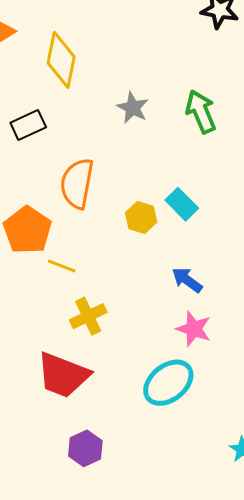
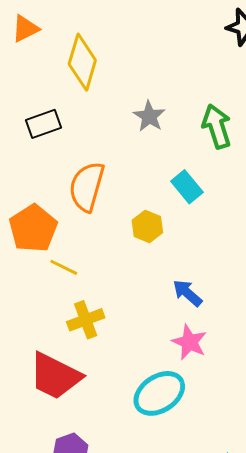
cyan rectangle: (182, 204) -> (187, 187), moved

